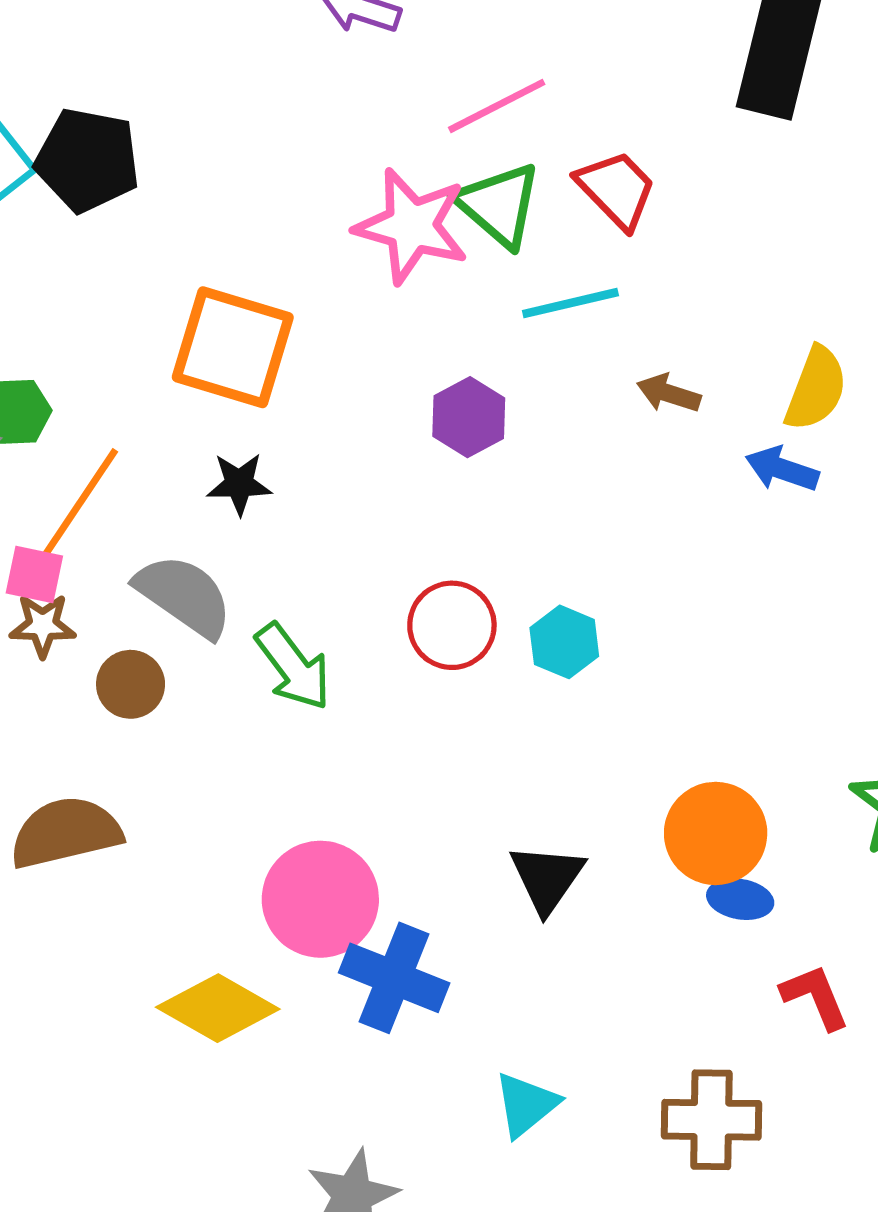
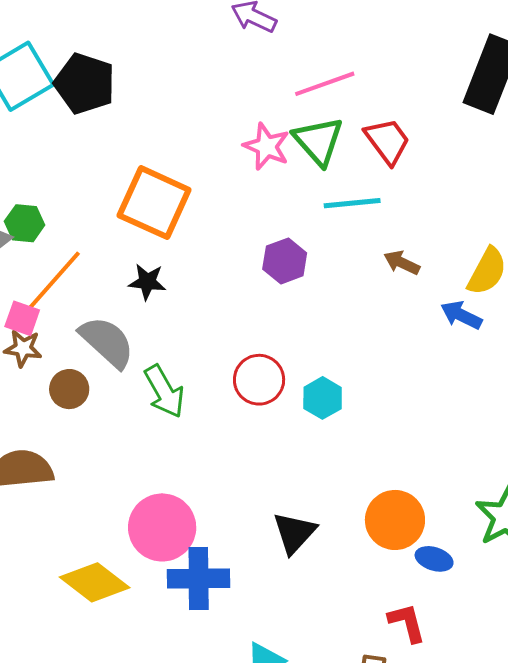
pink star: (412, 226) -> (267, 146), size x0.7
blue ellipse: (740, 899) -> (434, 559), moved
blue cross: (394, 978) -> (199, 578), turned -30
red L-shape: (815, 997) -> (407, 623), moved

